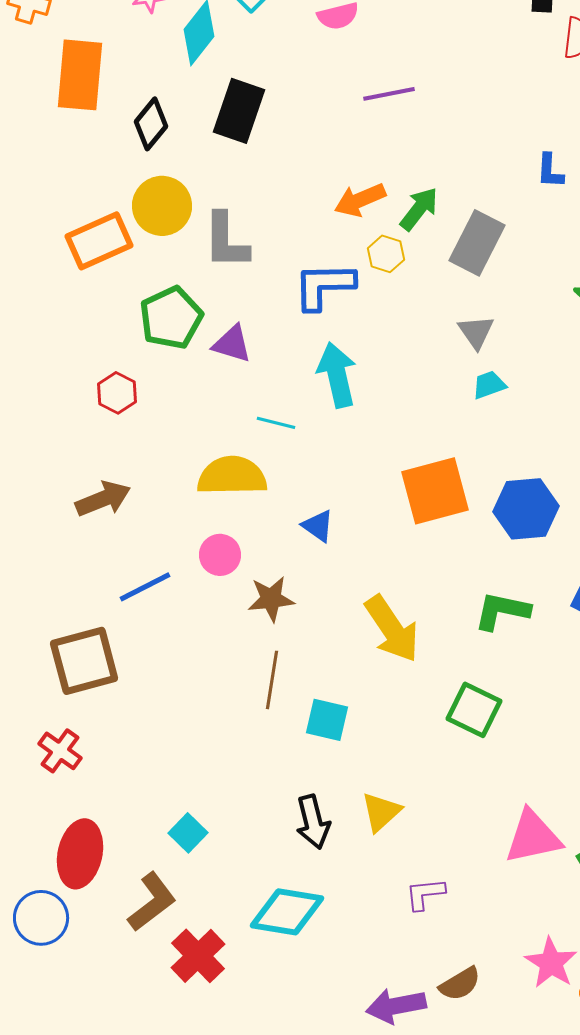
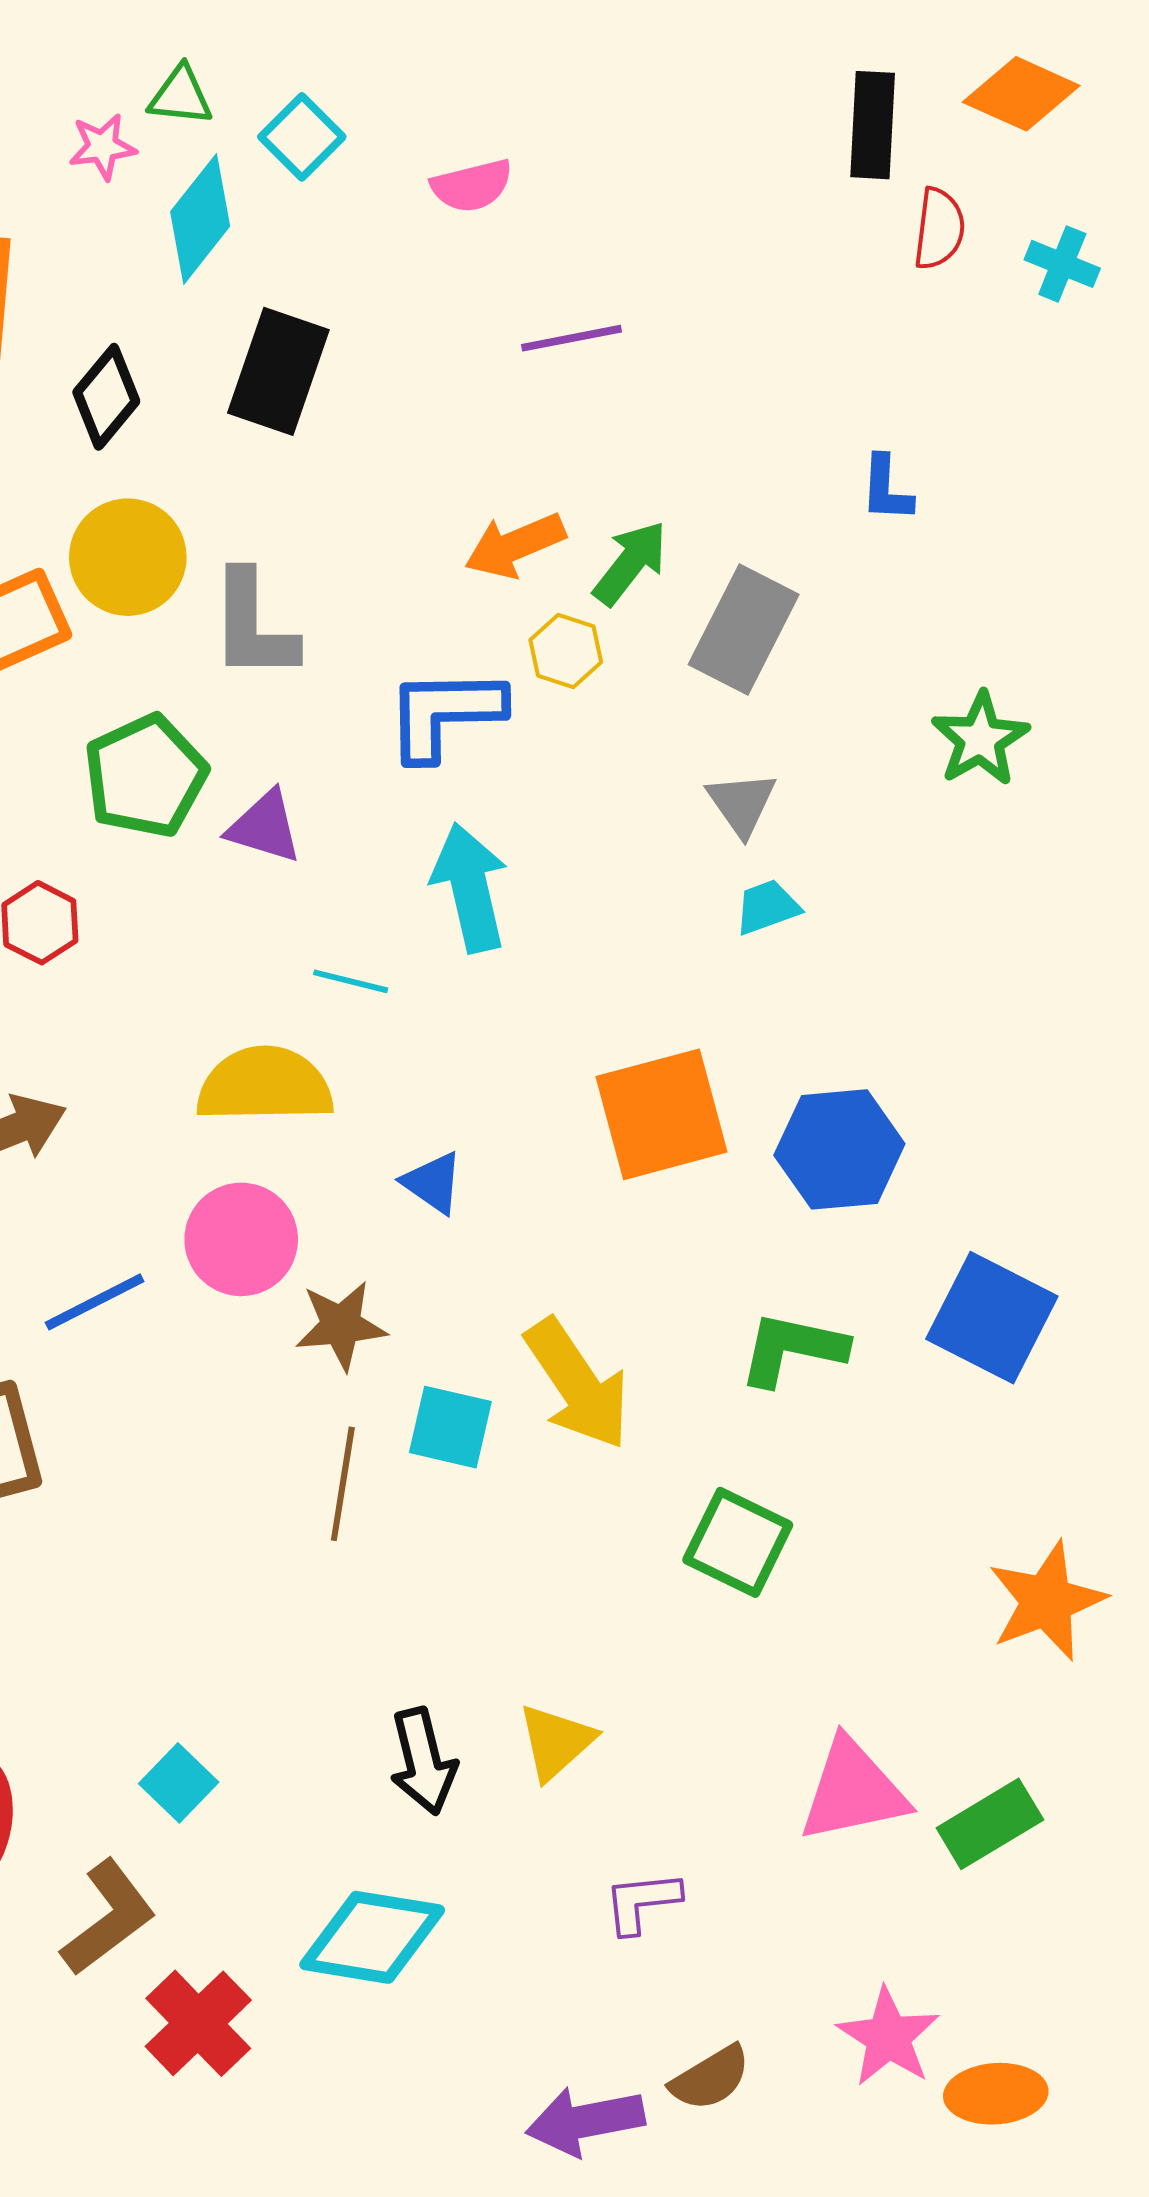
pink circle: (220, 555) -> (241, 1239), size x1.4
cyan square: (327, 720) -> (450, 1427), moved

